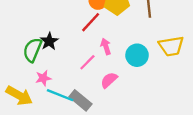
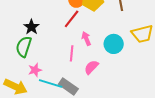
black star: (49, 41) -> (31, 27), moved
pink line: (87, 62) -> (72, 53), turned -35

